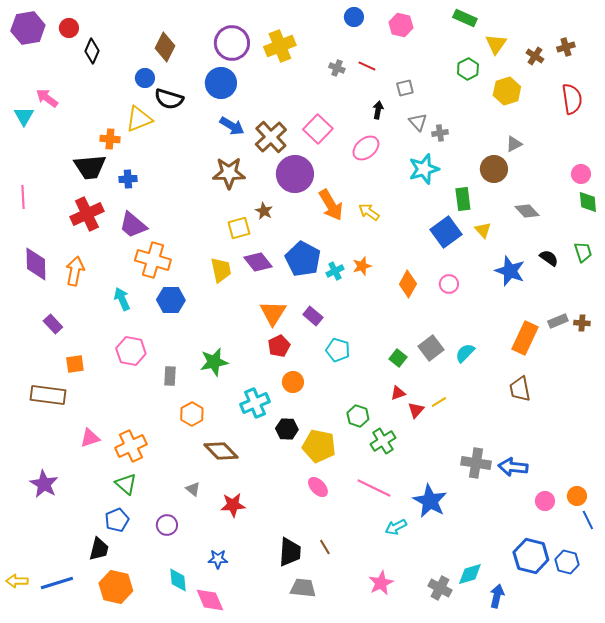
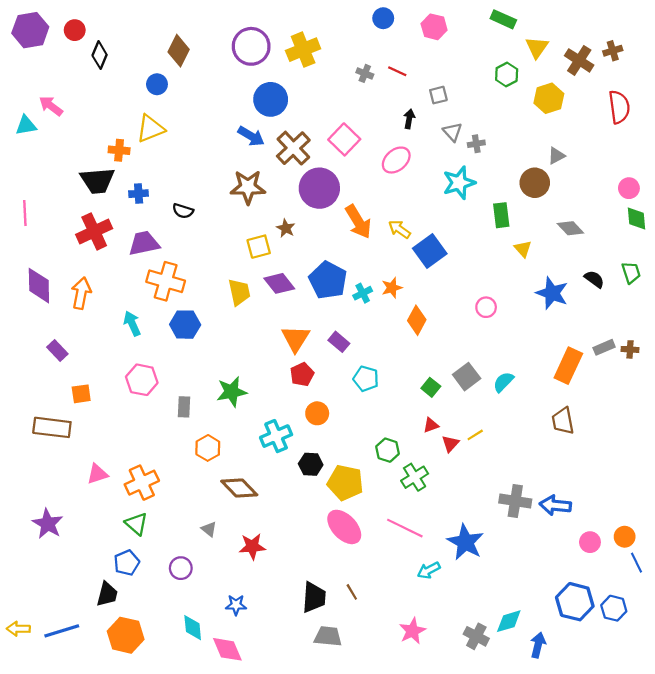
brown cross: (535, 56) -> (579, 60), size x1.5
blue circle: (221, 83) -> (271, 99), moved
black semicircle: (169, 99) -> (183, 211), moved, size x0.7
cyan triangle: (24, 116) -> (26, 125), turned 50
purple trapezoid: (133, 225) -> (144, 243), turned 128
blue square: (446, 232) -> (430, 251), moved
orange diamond: (408, 284) -> (417, 320), moved
pink ellipse: (318, 487) -> (344, 527), size x1.6

